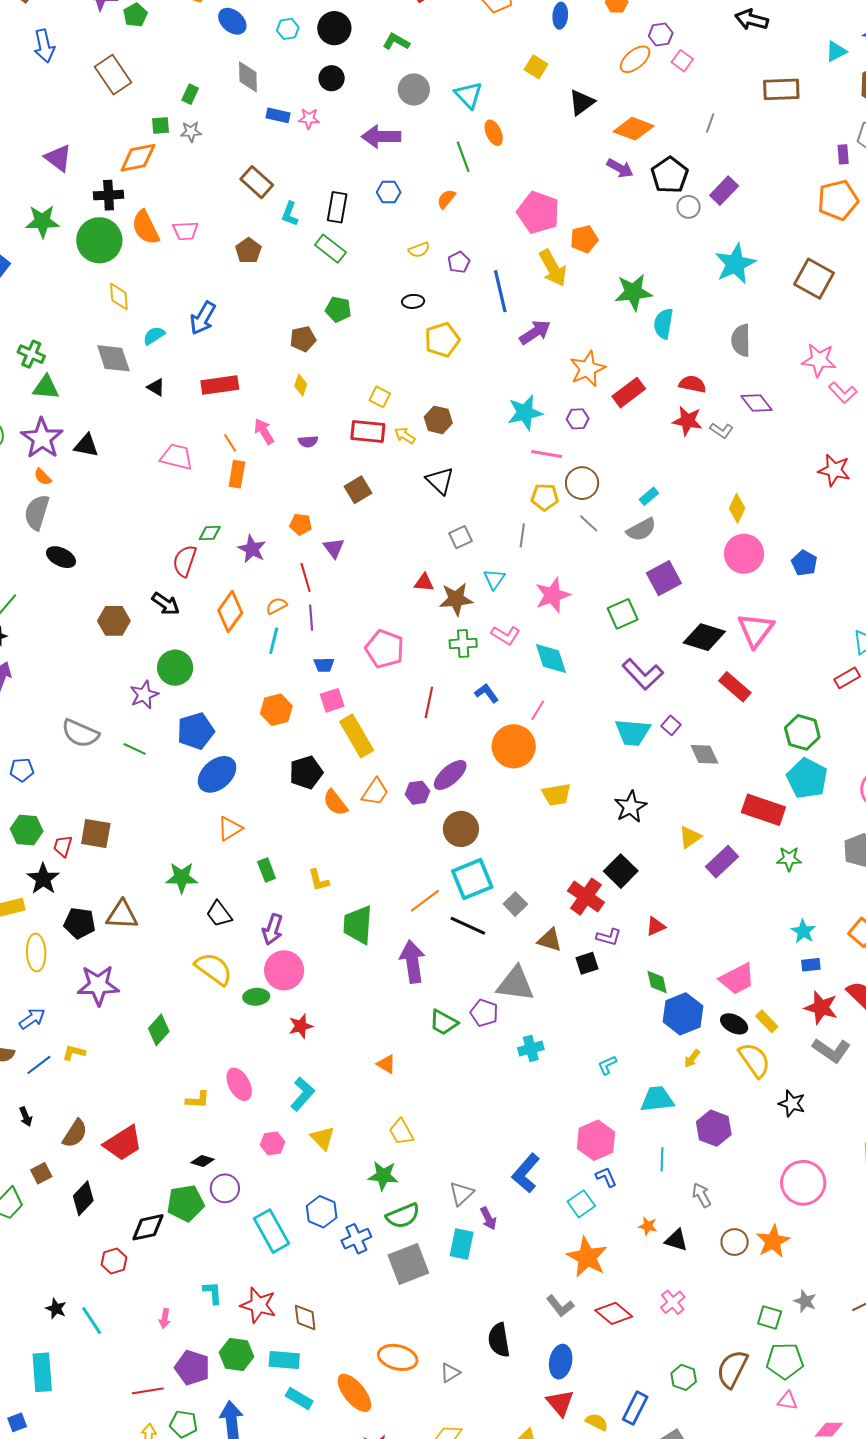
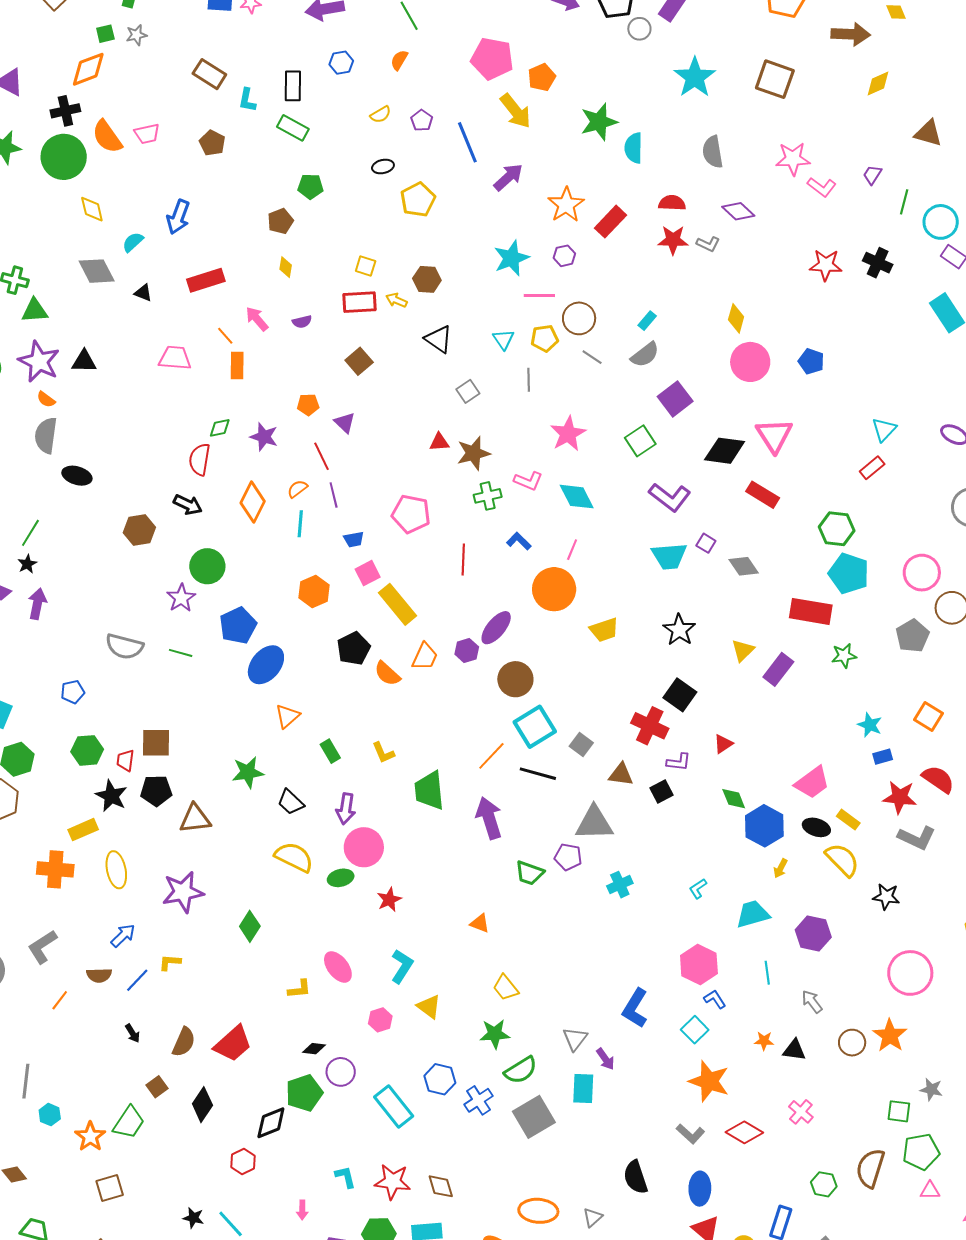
cyan triangle: (494, 579) -> (504, 339), moved
black pentagon: (80, 923) -> (156, 791), moved

